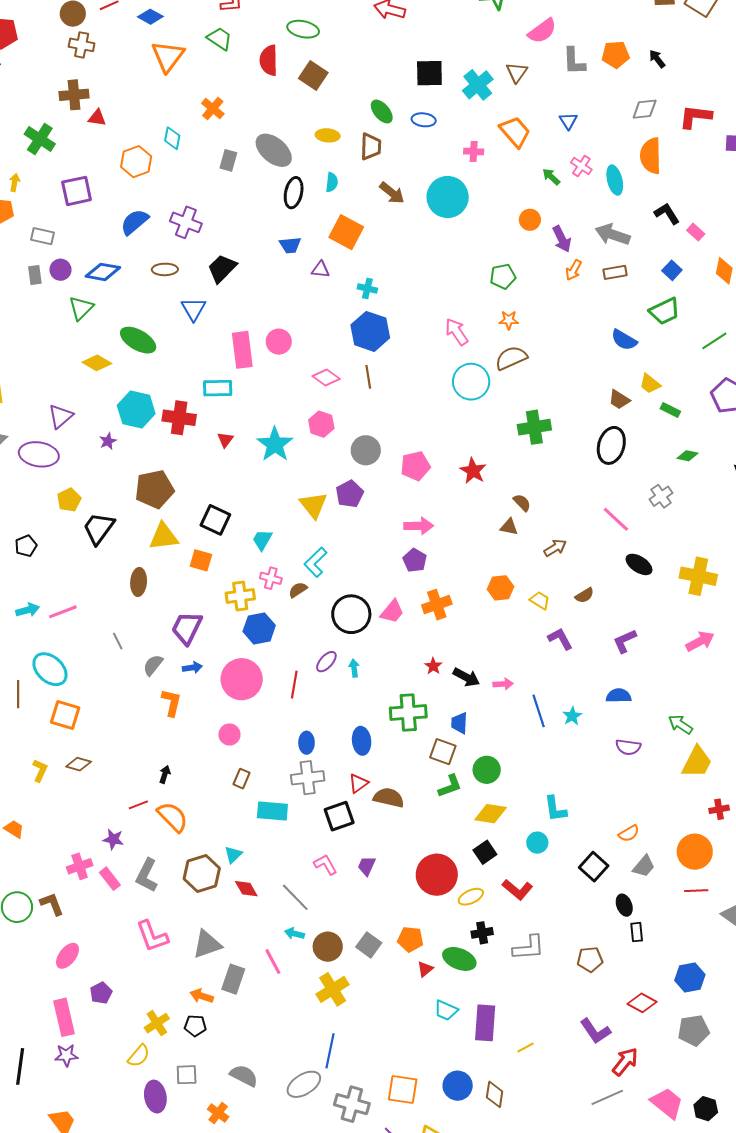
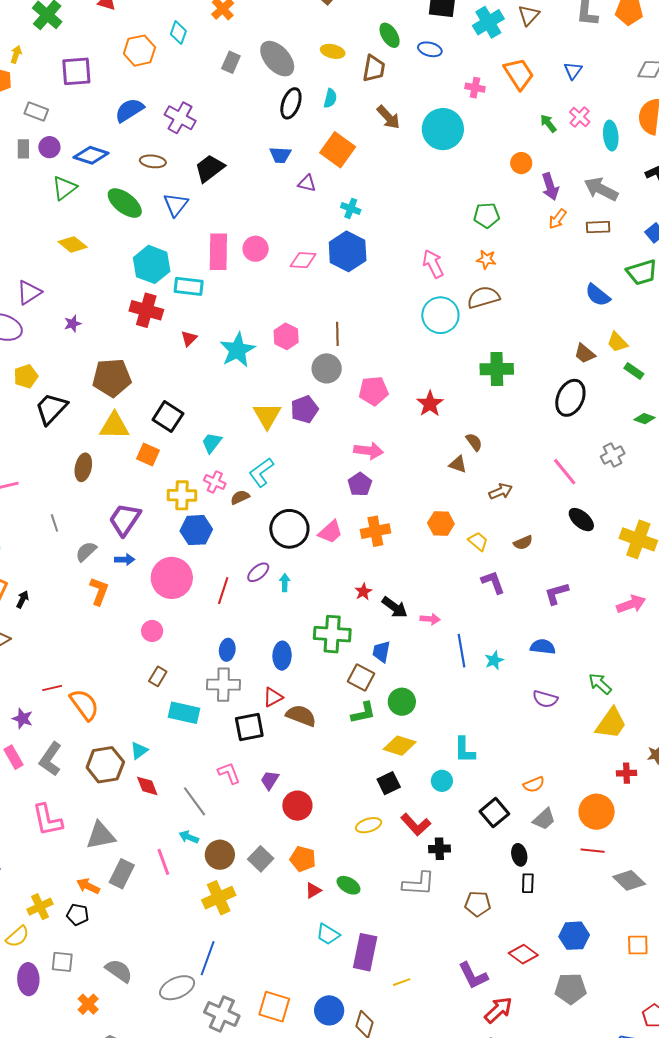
green ellipse: (138, 340) -> (125, 203), moved
brown line: (368, 377) -> (337, 334), moved
pink diamond: (326, 378) -> (303, 260), moved, turned -40
cyan hexagon: (136, 410) -> (152, 264), moved
black arrow: (165, 774) -> (23, 599), moved
red circle: (437, 875) -> (297, 806), moved, size x0.7
black cross: (482, 933) -> (439, 849), moved
green ellipse: (459, 959) -> (348, 885), size x0.7

